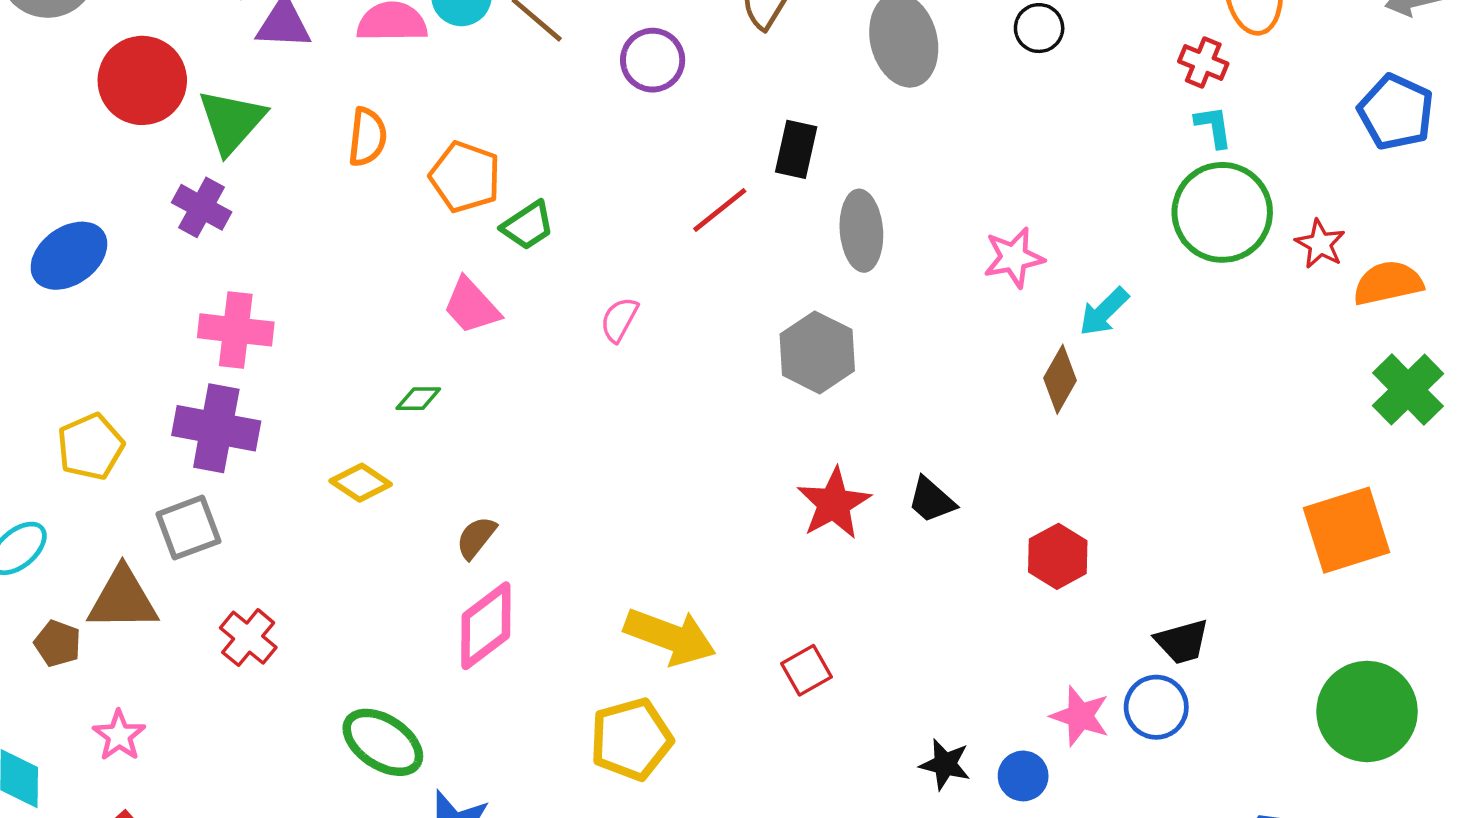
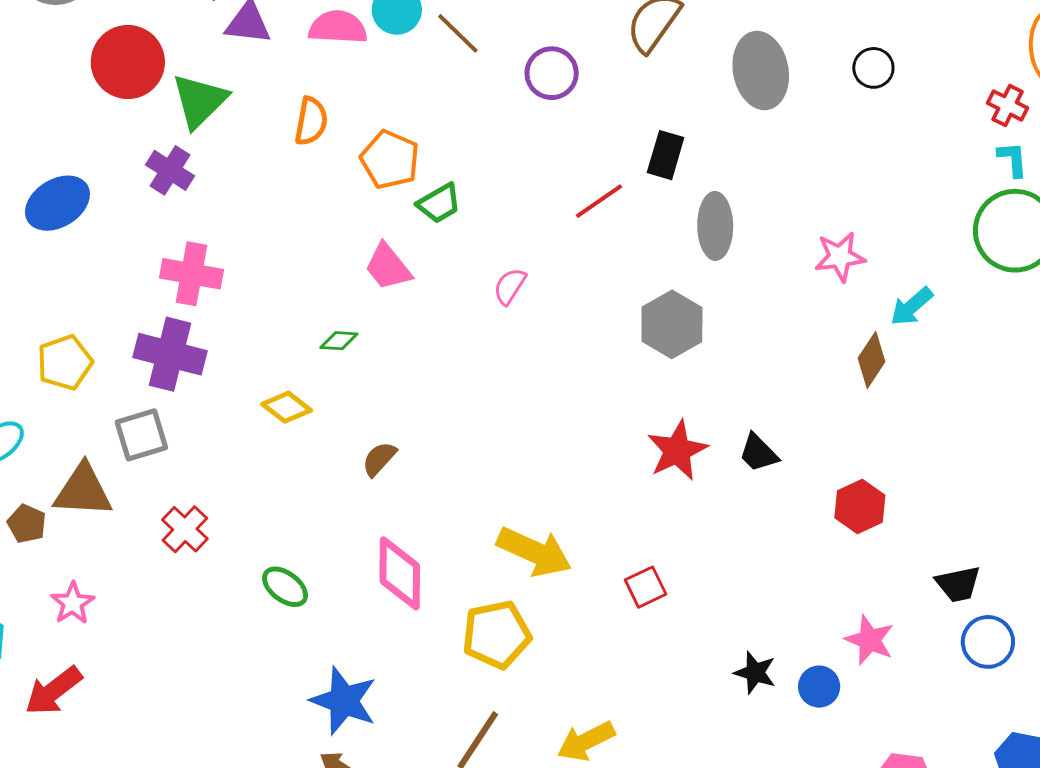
pink diamond: (486, 626) -> (400, 573), moved, turned -56
blue circle: (1156, 707) -> (988, 642), moved
green ellipse: (383, 742) -> (285, 587), moved, size x0.7

